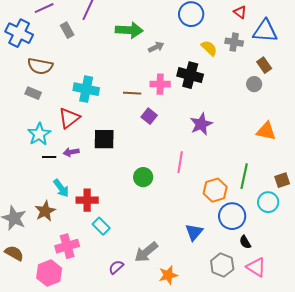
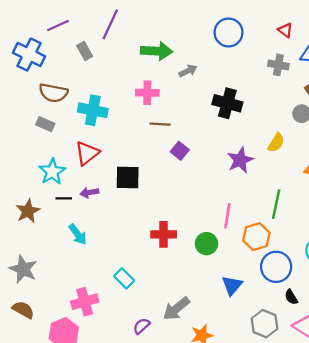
yellow semicircle: (209, 48) -> (276, 143), moved, turned 78
pink cross: (160, 84) -> (147, 93), moved
cyan cross: (86, 89) -> (93, 110), moved
pink line: (180, 162) -> (227, 216), moved
green line: (244, 176) -> (276, 204), moved
green circle: (143, 177) -> (206, 244), moved
red cross: (87, 200) -> (164, 234), moved
brown star: (45, 211) -> (28, 211), moved

